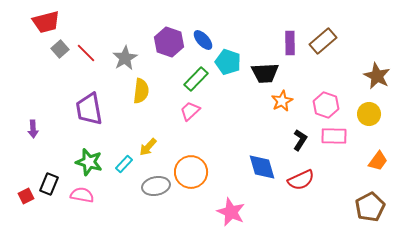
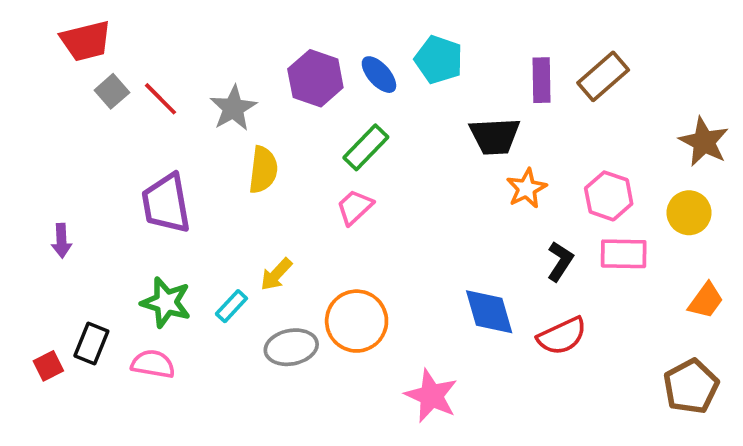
cyan pentagon: (228, 62) -> (439, 60), moved

